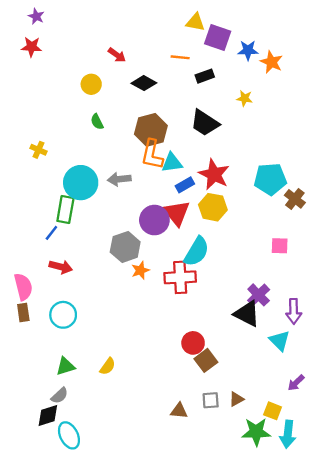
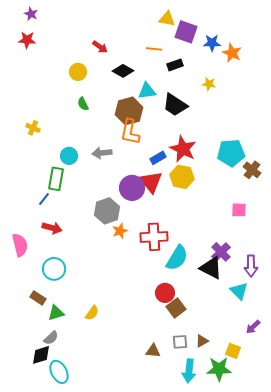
cyan triangle: (172, 163) -> (147, 91), moved
cyan circle: (81, 183) -> (69, 156), size x0.6
cyan semicircle: (197, 252) -> (177, 258), moved
brown rectangle: (23, 312) -> (38, 298), moved, turned -49
cyan arrow: (288, 434) -> (189, 371), moved

